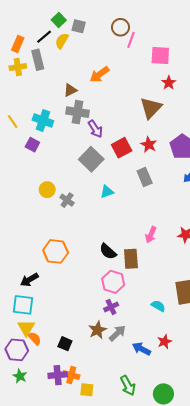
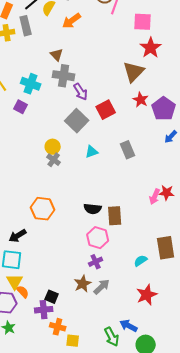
orange arrow: (100, 74) -> (72, 21), moved
red star: (169, 83) -> (151, 48), size x1.5
brown triangle: (70, 90) -> (57, 55), turned -48
red star: (149, 145) -> (141, 100), moved
gray rectangle: (145, 177) -> (128, 150), moved
yellow circle: (47, 190) -> (53, 147), moved
pink arrow: (151, 235) -> (155, 197), moved
black semicircle: (108, 251) -> (93, 209), turned -36
cyan semicircle: (158, 306) -> (141, 261), turned -64
red star: (164, 342) -> (147, 295), size x1.5
blue arrow: (141, 349) -> (129, 326), moved
purple cross: (58, 375) -> (44, 310), moved

